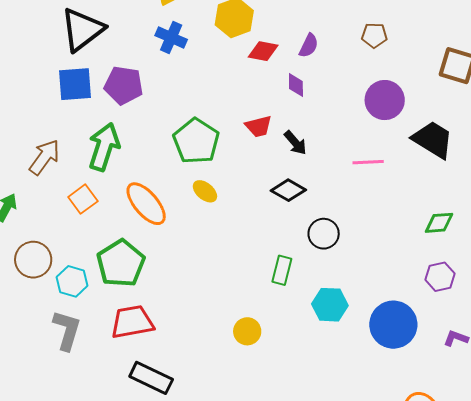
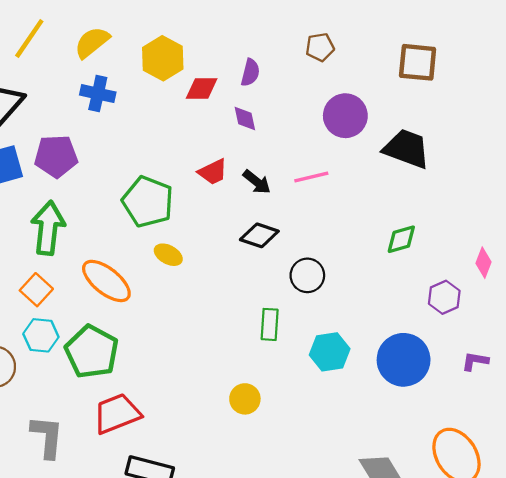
pink line: (368, 162) -> (311, 177), moved
green diamond: (439, 223) -> (401, 239), moved
cyan hexagon: (72, 281) -> (41, 335), moved

